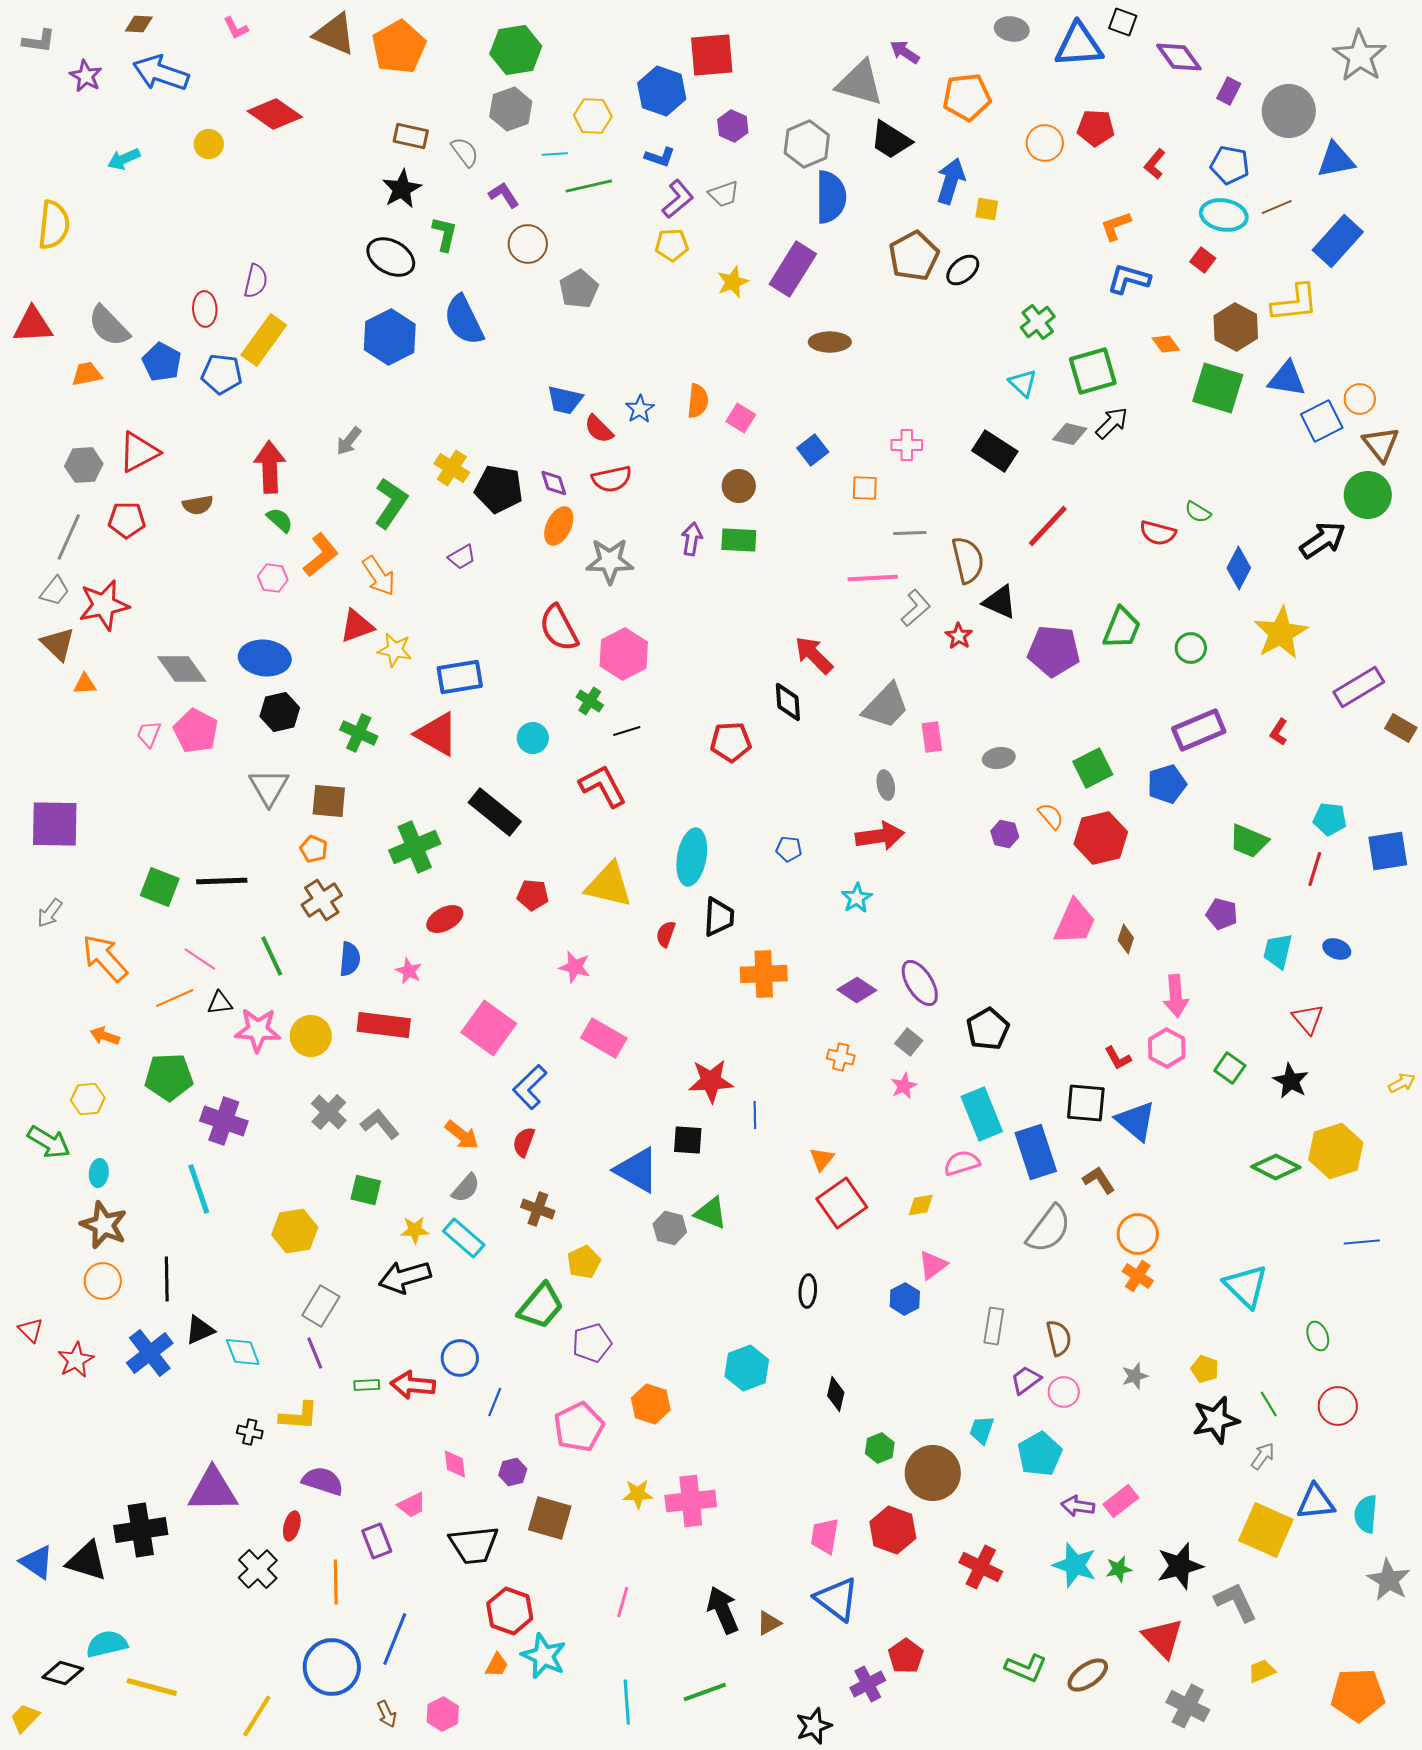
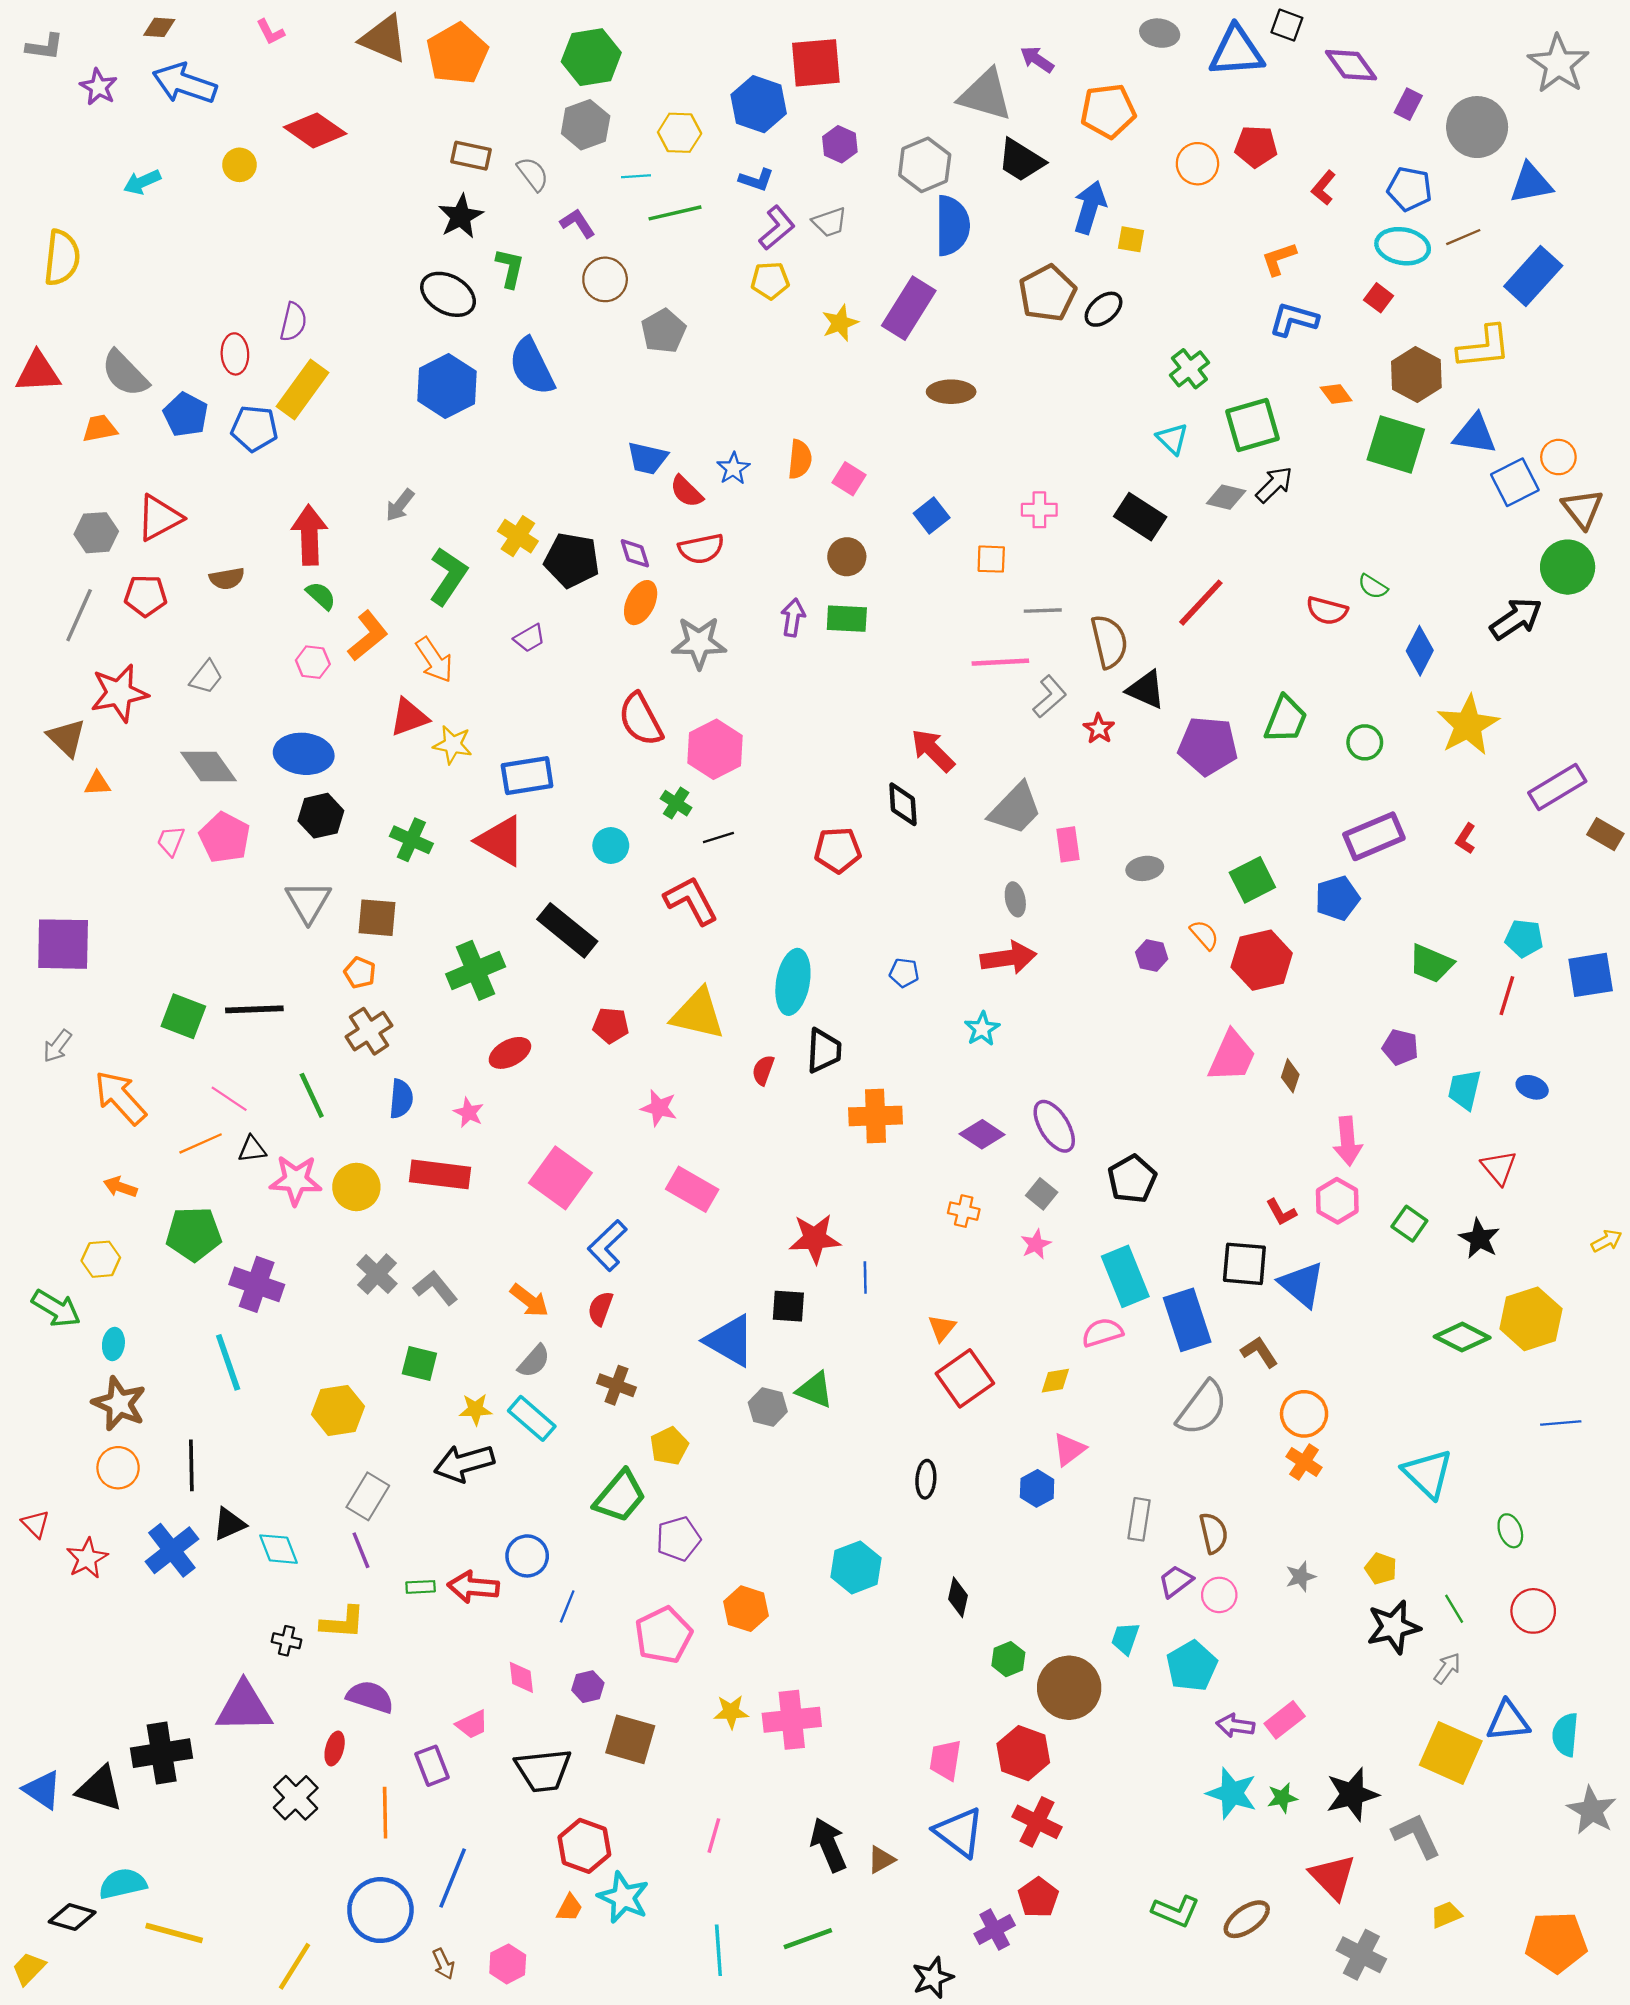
gray trapezoid: (55, 591) -> (206, 677), moved
red cross: (981, 1567) -> (1037, 1822), moved

